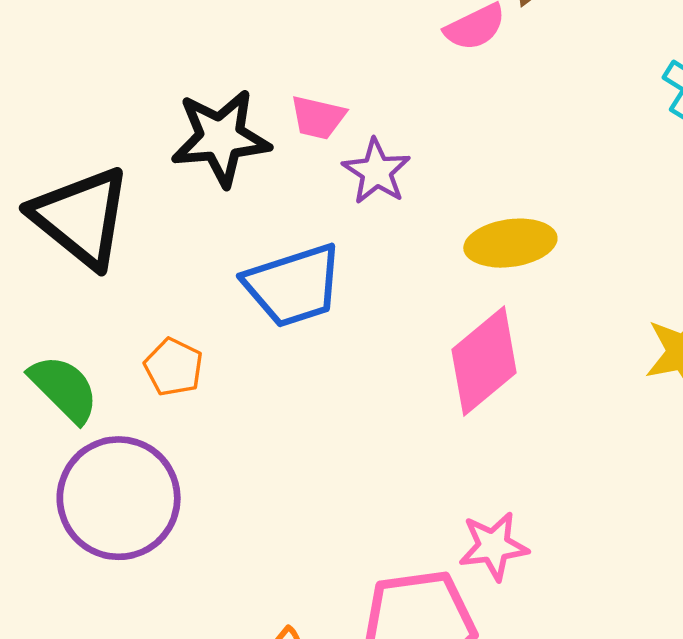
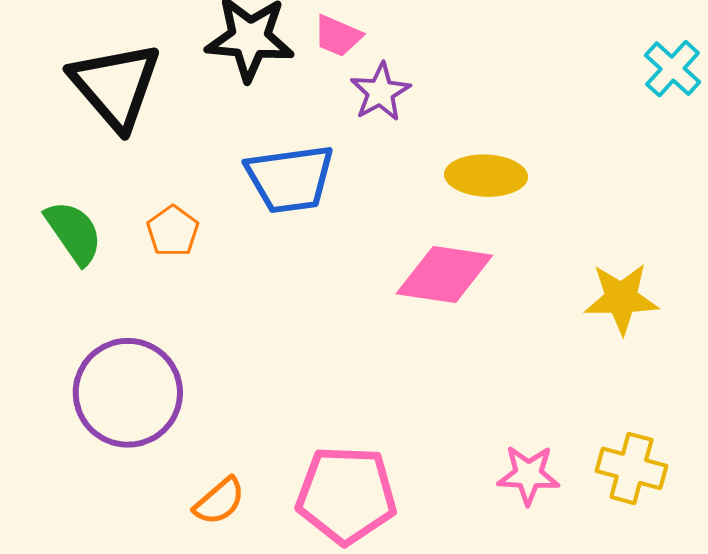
pink diamond: (484, 361) -> (444, 274), turned 38
purple circle: (119, 498) -> (128, 393), moved
pink star: (493, 546) -> (528, 475), moved

